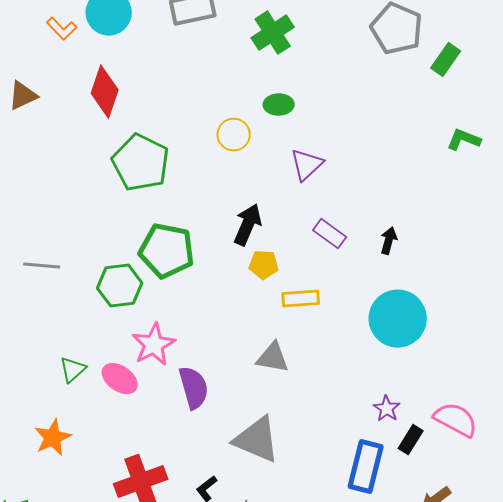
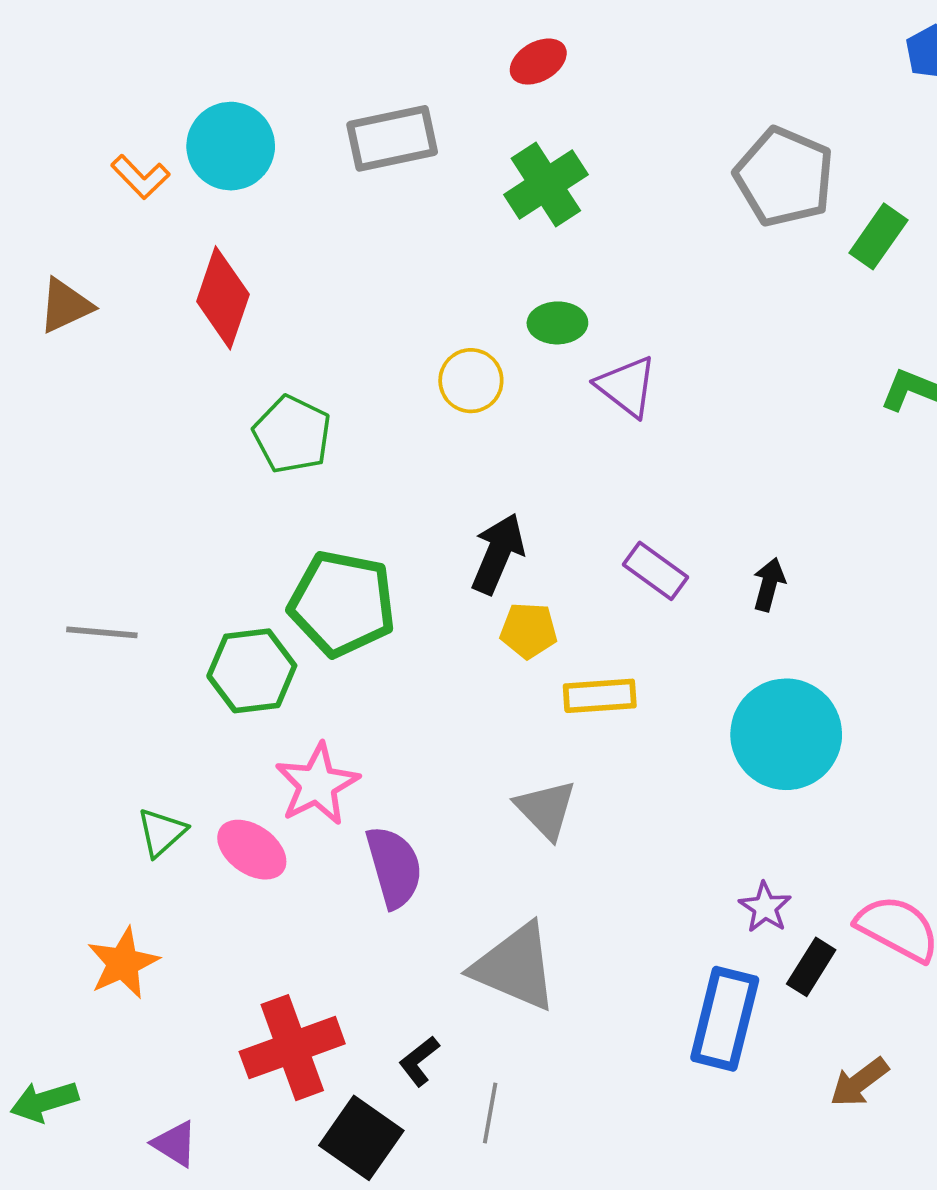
green pentagon: (141, 163) -> (292, 434), size x0.7
purple triangle: (307, 165) -> (627, 386), moved, turned -39
gray triangle: (273, 358) -> (546, 809), turned 36

